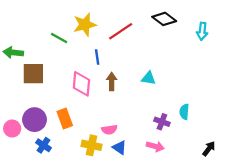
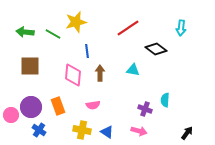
black diamond: (164, 19) -> (156, 49), moved
red line: (121, 31) -> (128, 28), moved
green arrow: (13, 52) -> (25, 32), moved
pink semicircle: (109, 130) -> (93, 105), moved

